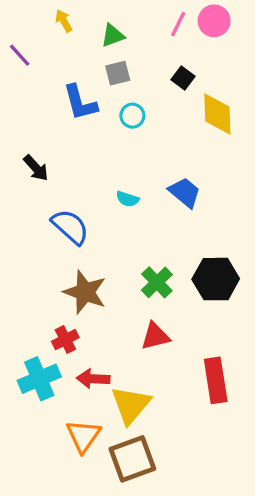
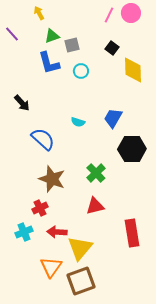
green triangle: (113, 36) -> (52, 36), moved
blue trapezoid: (185, 192) -> (113, 118), turned -100
black hexagon: (216, 279) -> (132, 149), moved
cyan cross: (39, 379) -> (24, 232), size x0.7

